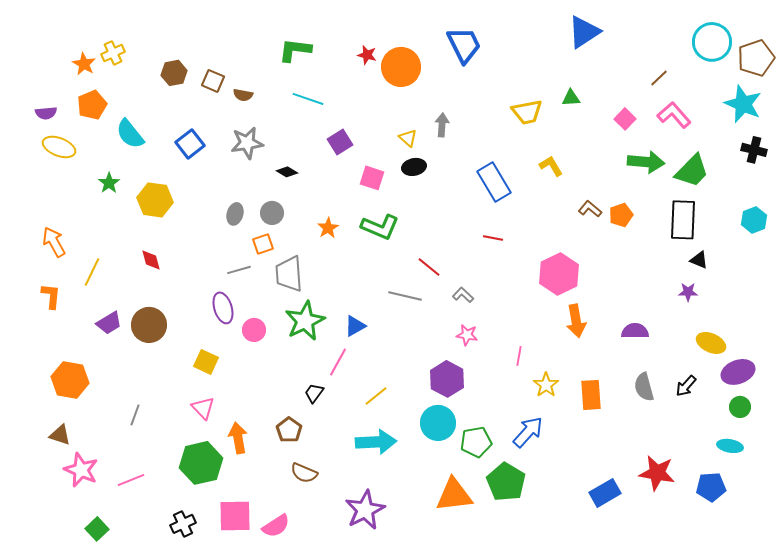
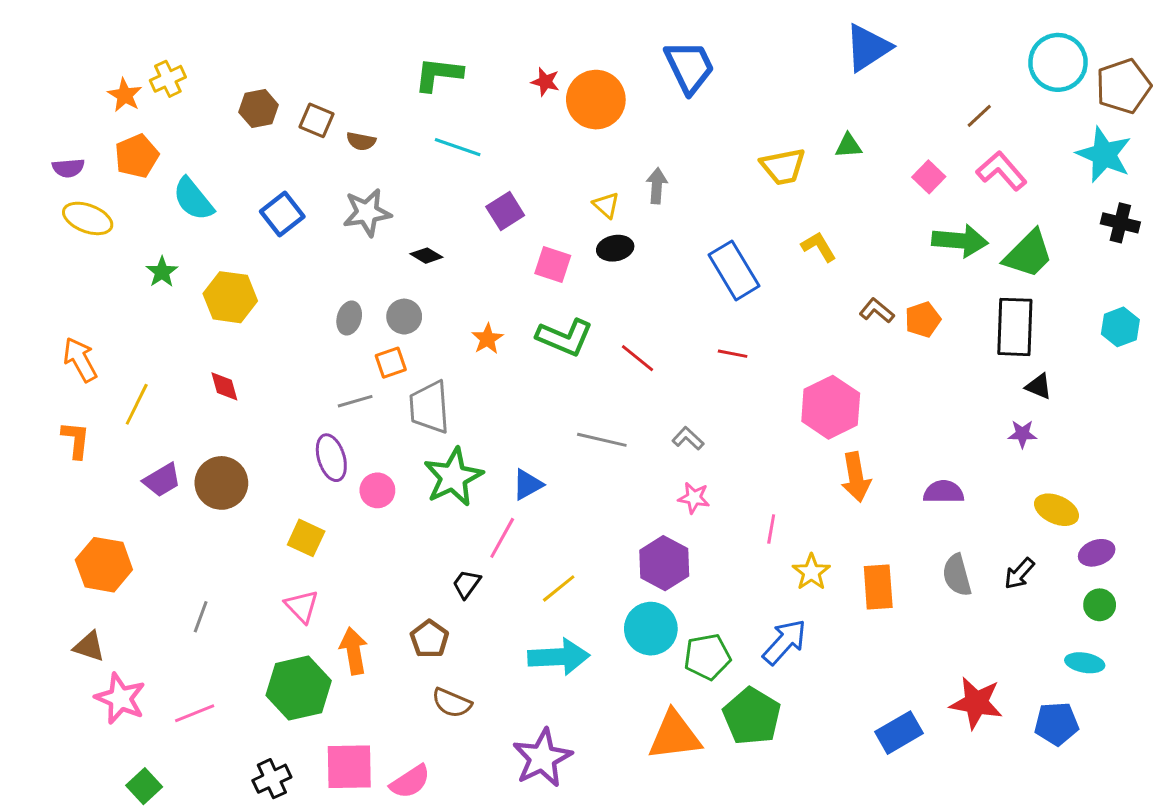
red line: (429, 267) -> (637, 358), moved
purple ellipse: (738, 372) -> (1097, 553), size x0.7

